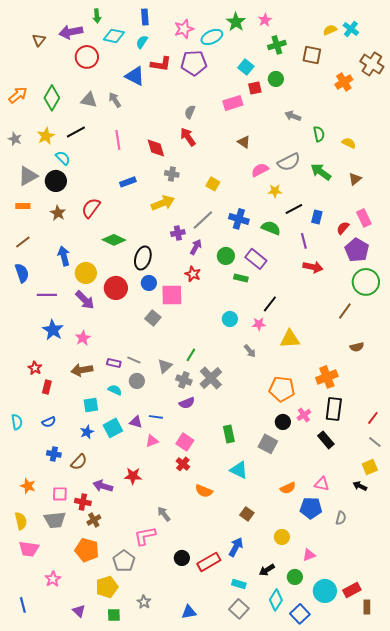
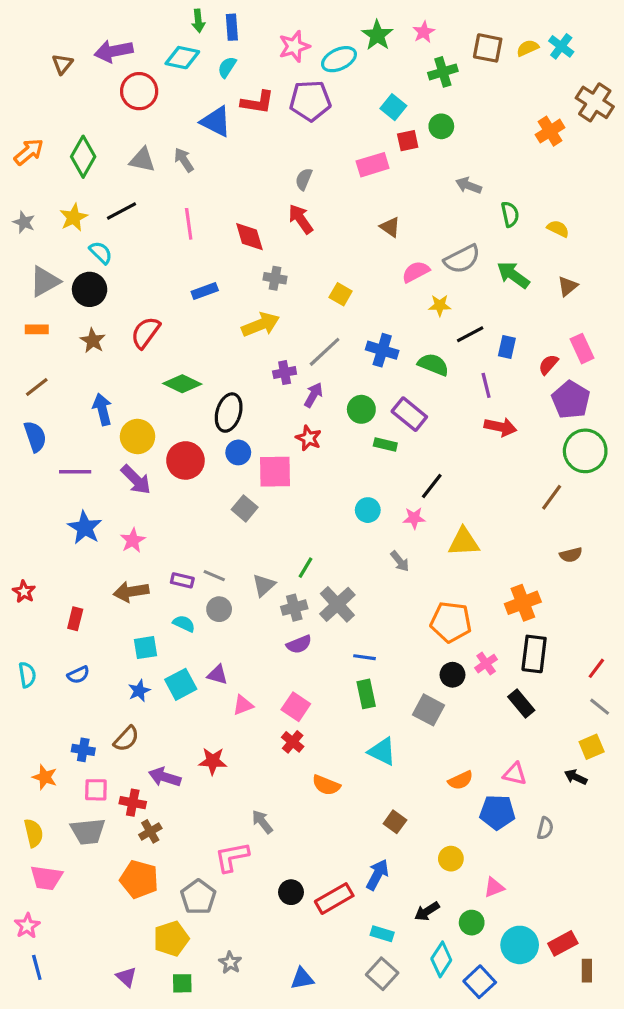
green arrow: (97, 16) -> (198, 21), moved
brown square: (312, 55) -> (488, 48), moved
red star: (35, 368) -> (24, 592), moved
gray cross: (184, 380) -> (294, 608), turned -35
blue line: (156, 417) -> (365, 657), moved
blue cross: (54, 454) -> (83, 750), moved
pink star: (53, 579) -> (27, 926), moved

